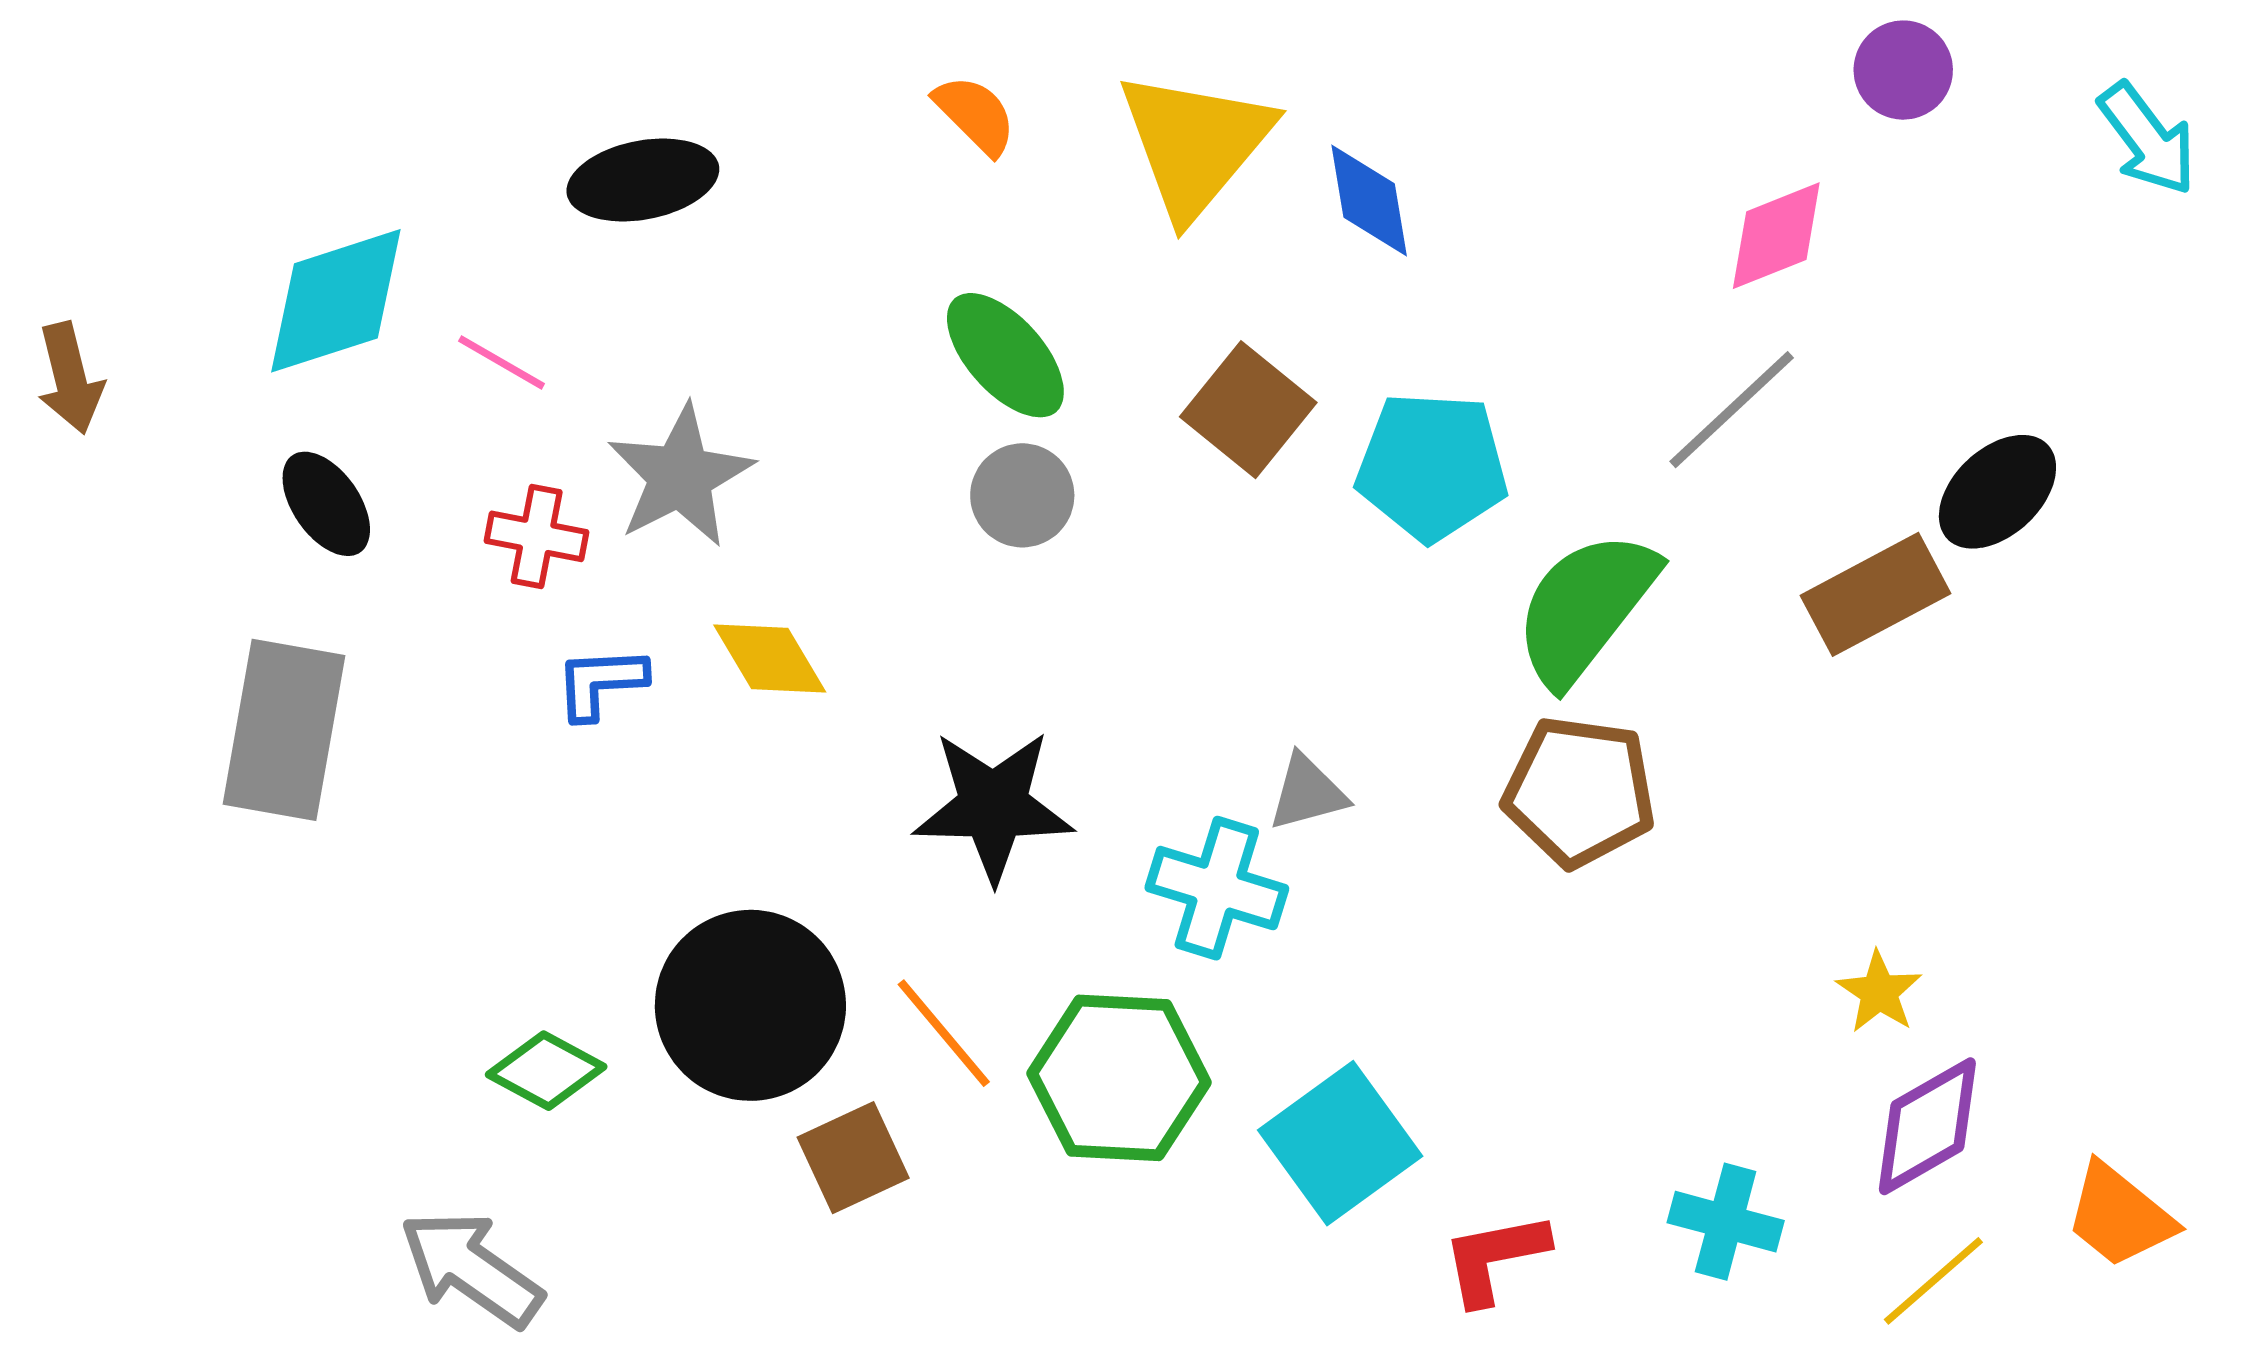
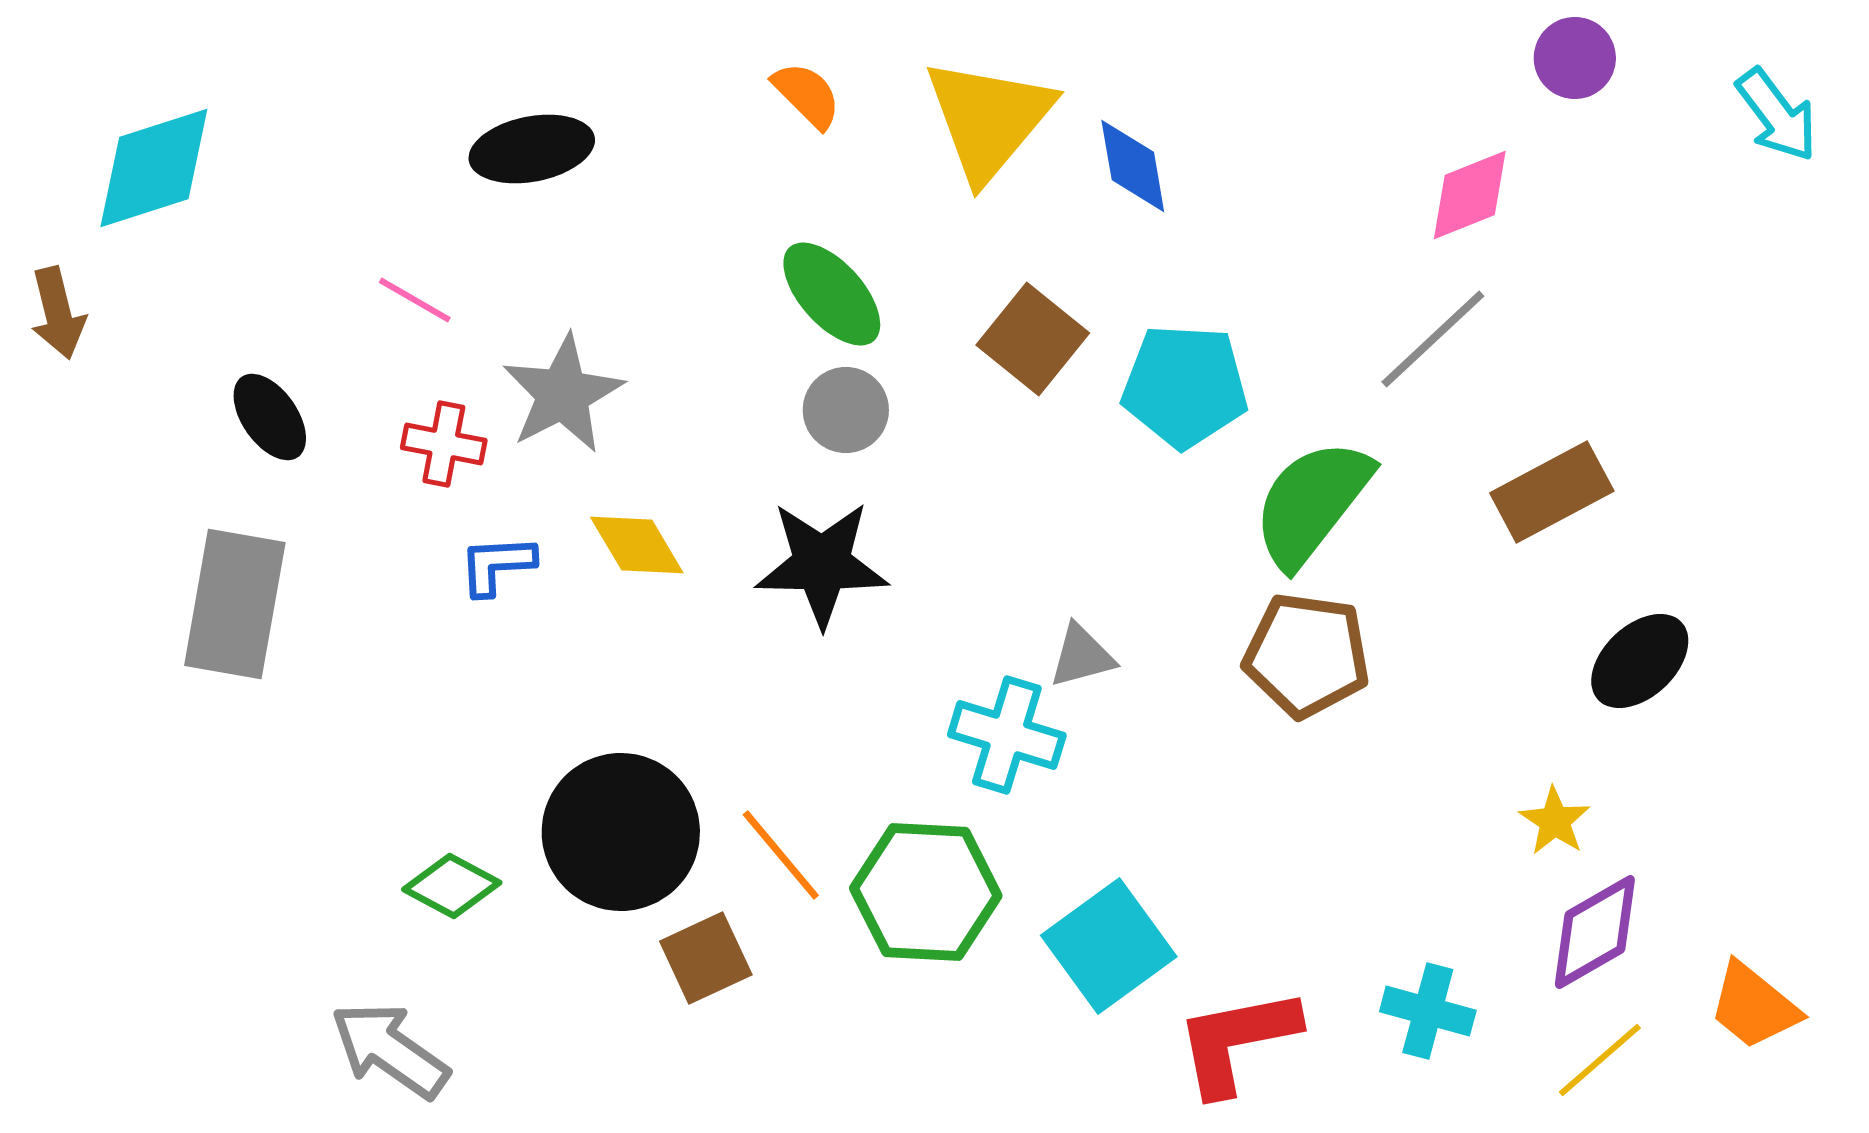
cyan diamond: (336, 301) -> (154, 168), moved
black ellipse: (1997, 492) -> (1640, 661), moved
black star: (993, 806) -> (822, 564), moved
red L-shape: (1495, 1258) -> (1237, 1041), size x1.4

